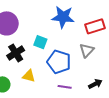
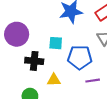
black cross: (16, 53) -> (34, 61), turned -36

